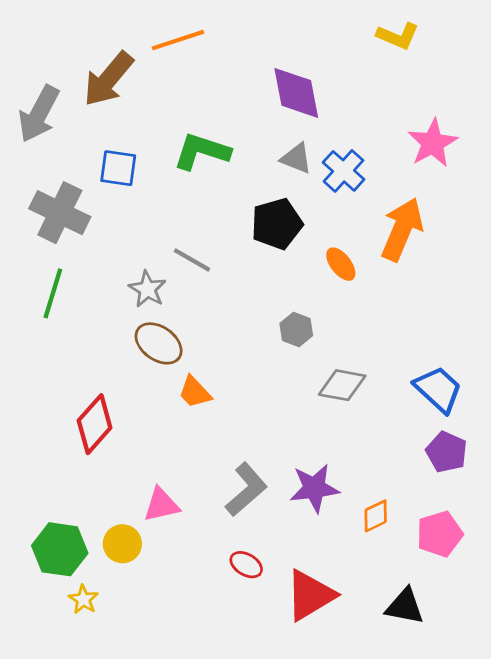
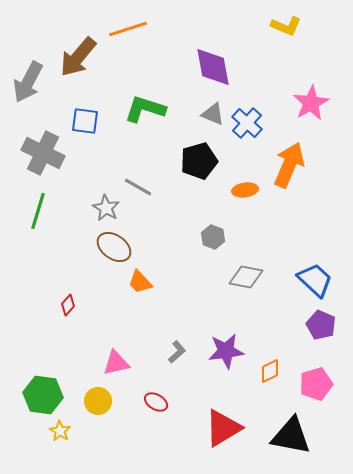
orange ellipse: (341, 264) -> (245, 190), turned -60
red diamond: (95, 424) -> (68, 305), size x0.5
gray L-shape: (246, 489) -> (177, 352), size x0.6
yellow circle: (122, 544) -> (98, 401), moved
red ellipse: (246, 565) -> (156, 402), moved
black triangle: (405, 606) -> (291, 436), size x1.4

